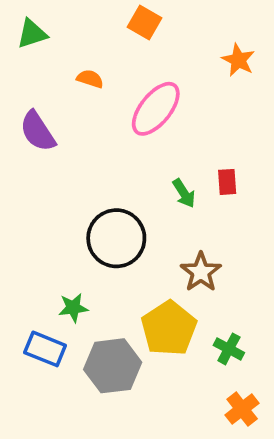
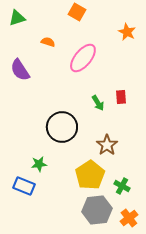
gray hexagon: (113, 366) -> (97, 210), moved

